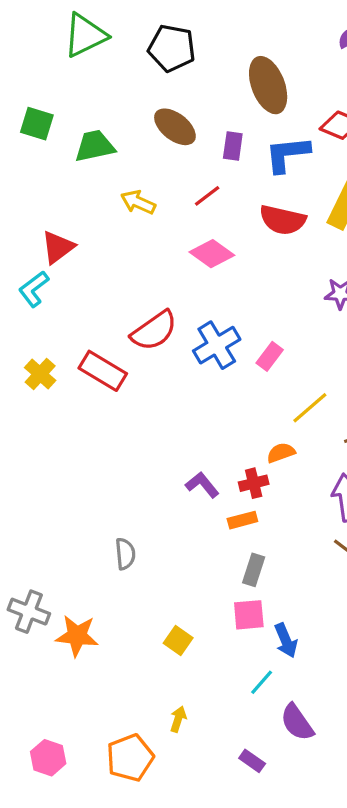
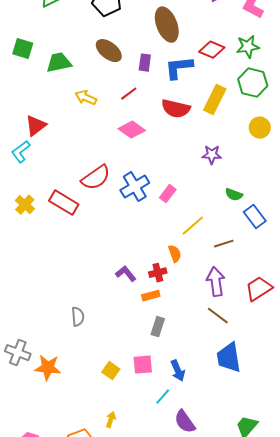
orange semicircle: (281, 453) -> (175, 254), turned 90
pink square: (249, 615) -> (143, 365), moved

